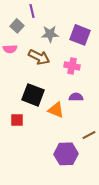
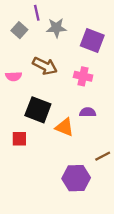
gray star: (50, 34) -> (56, 28), moved
pink semicircle: (10, 49) -> (14, 76), moved

